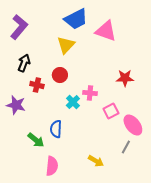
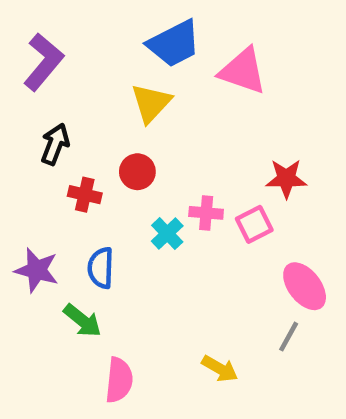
purple star: (16, 105) -> (37, 270), moved
pink square: (111, 111) -> (254, 224), moved
blue semicircle: (56, 129) -> (101, 268), moved

